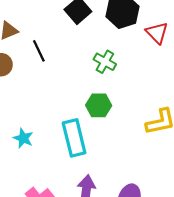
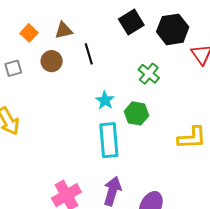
cyan star: (23, 138) -> (105, 100), moved

